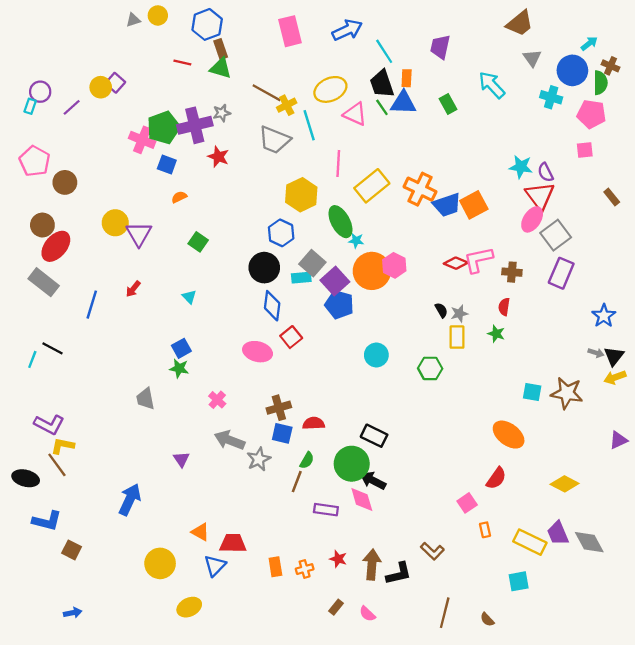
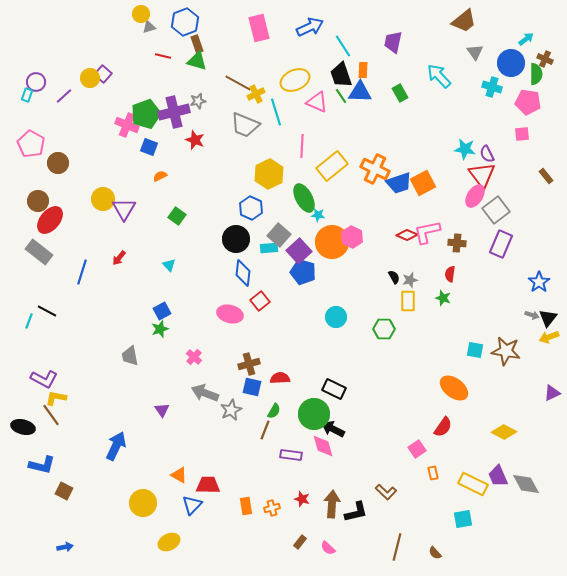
gray triangle: (133, 20) -> (149, 27), moved
green star: (179, 368) -> (160, 329), turned -30

